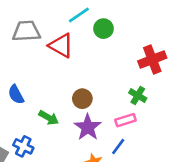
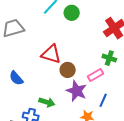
red triangle: (61, 46) -> (51, 54), moved
green arrow: (49, 118) -> (47, 102), moved
pink rectangle: (125, 120) -> (96, 75), moved

